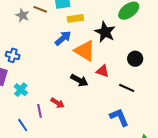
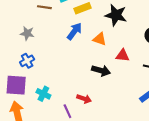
gray star: (22, 15) -> (27, 33), moved
orange triangle: (85, 51) -> (100, 39), size x0.6
blue cross: (13, 55) -> (27, 61), turned -32

